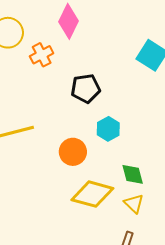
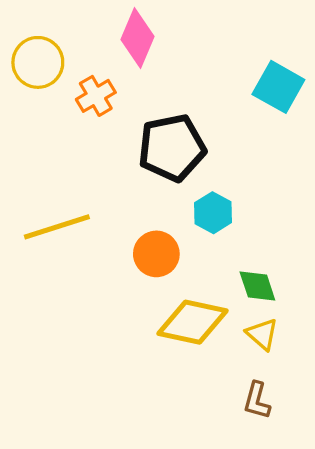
black pentagon: (86, 88) -> (172, 148), size x1.4

